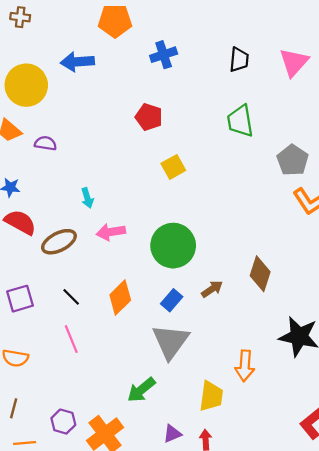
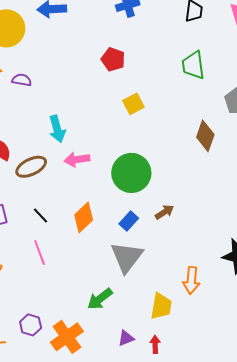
cyan arrow: (87, 198) -> (57, 129), size x1.5
brown diamond: (260, 274) -> (205, 136), moved

